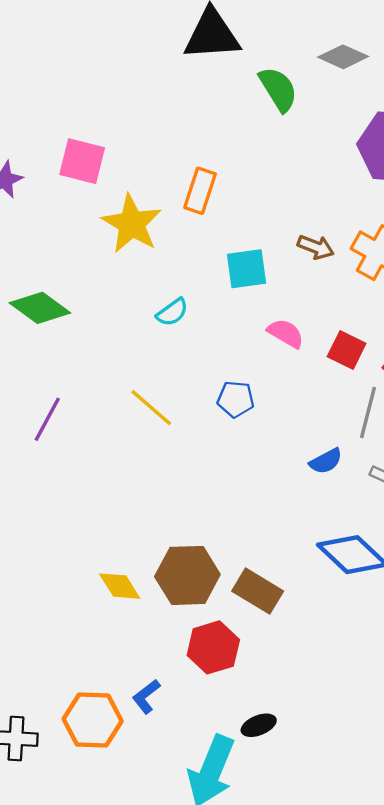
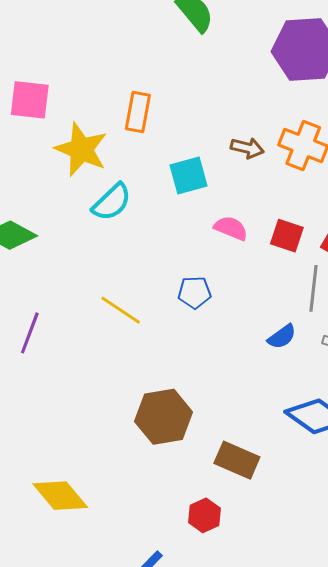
cyan semicircle: (172, 312) -> (112, 202), moved, size x1.4
brown hexagon: (187, 575) -> (164, 417), moved
yellow diamond: (120, 586) -> (60, 496), moved, size x1.4
red hexagon: (213, 647) -> (204, 515), size x0.7

